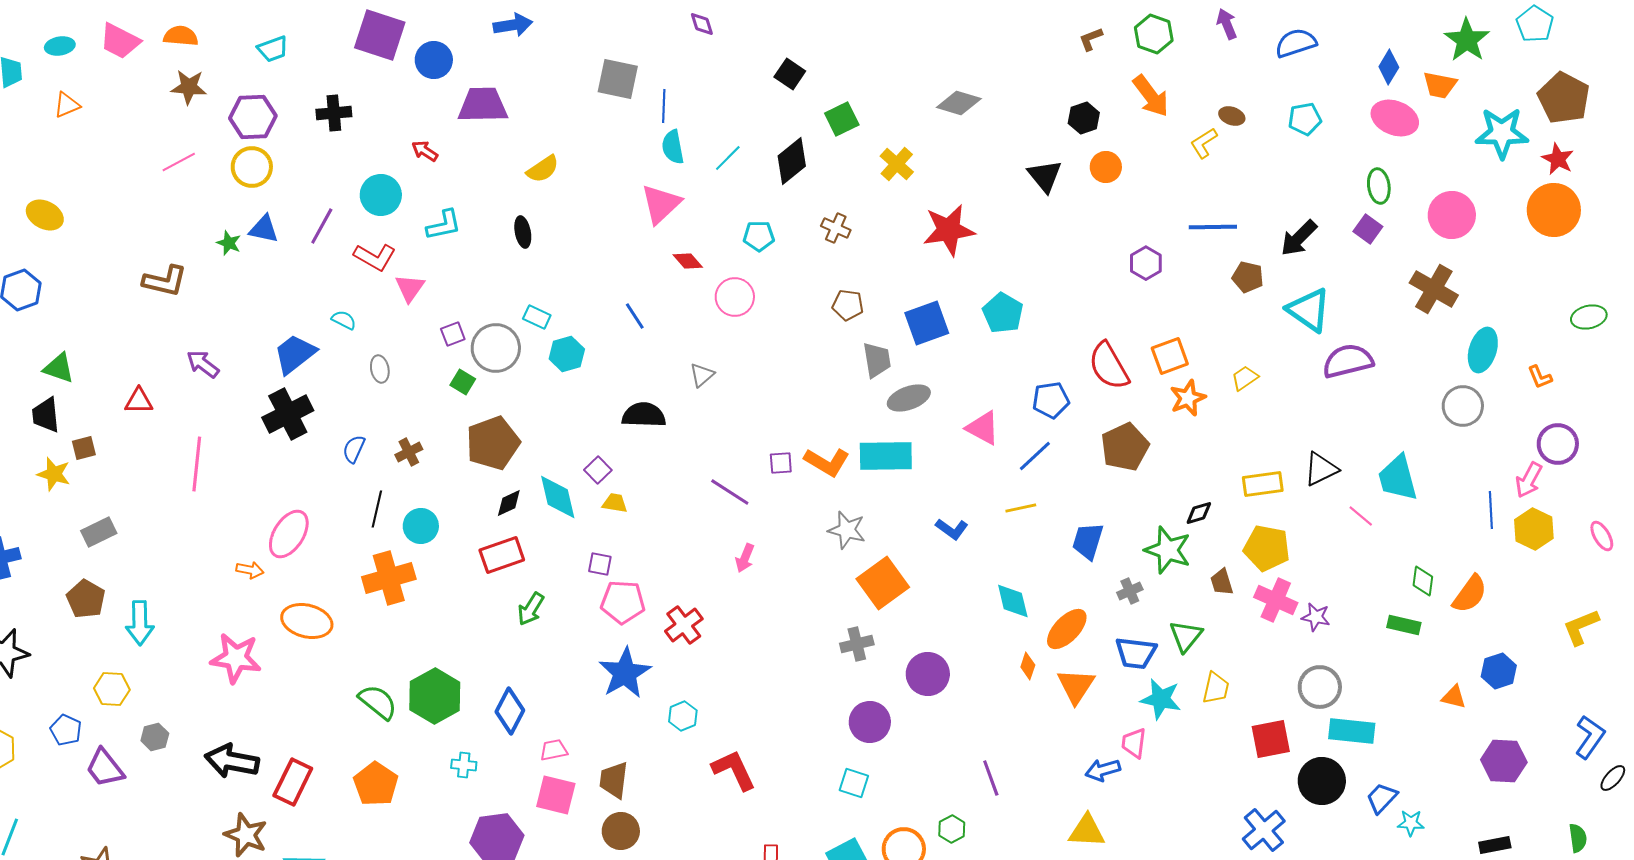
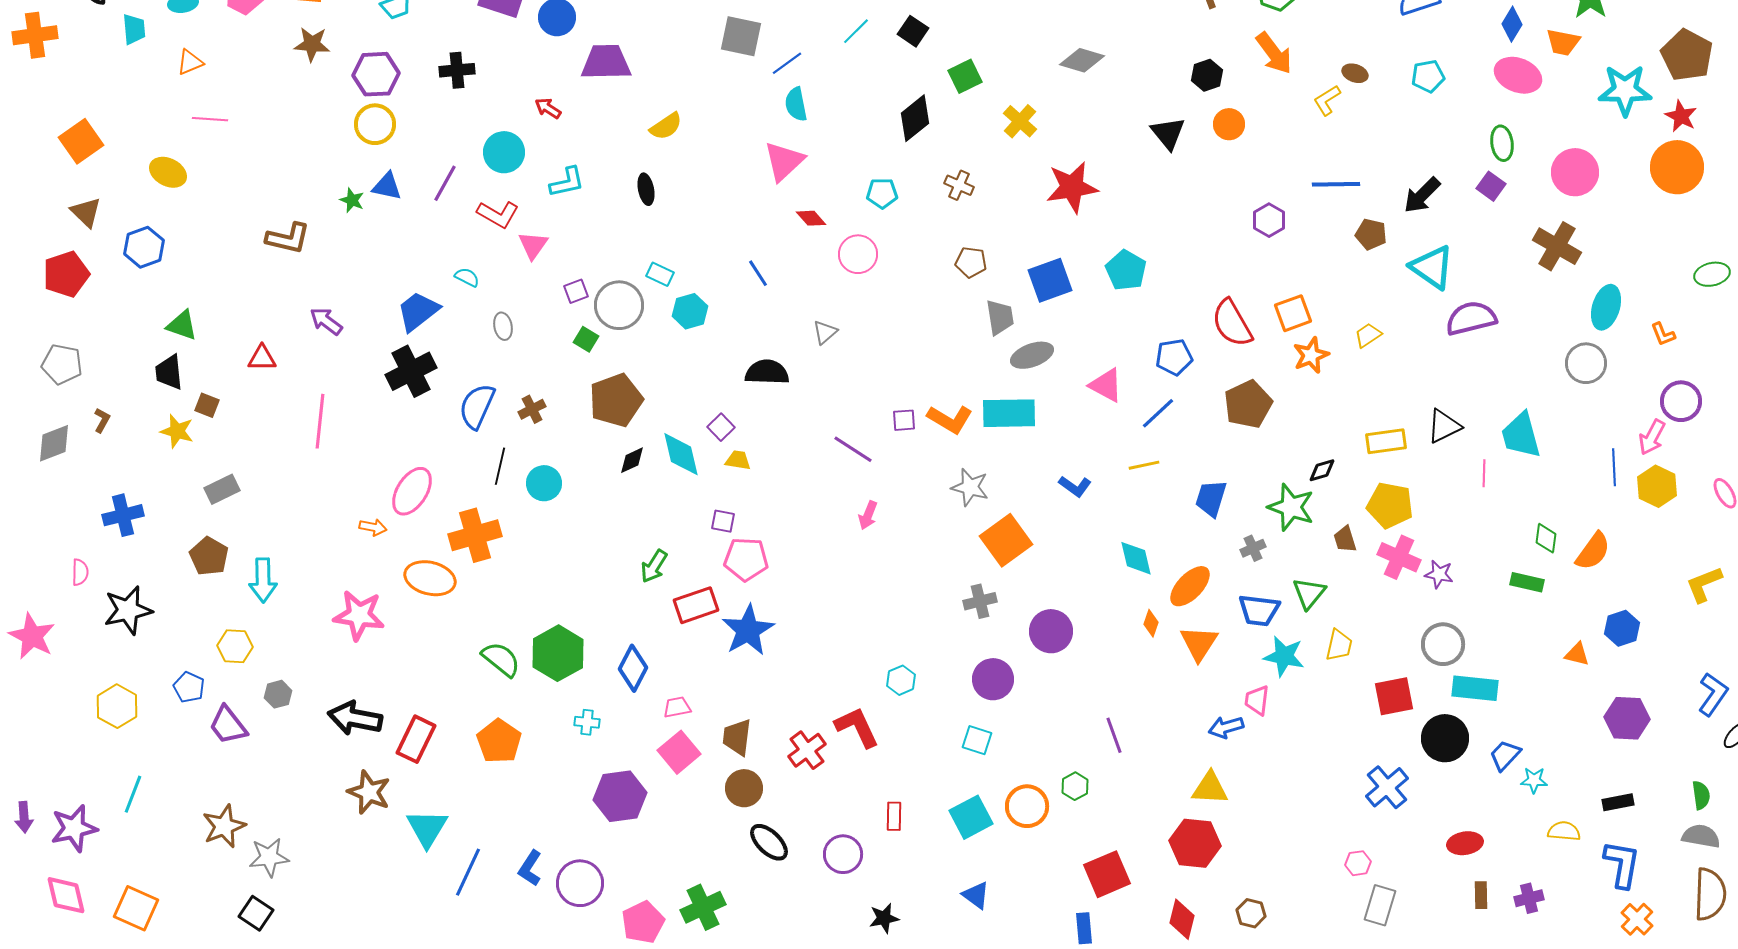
blue line: (664, 106) -> (787, 63), turned 52
cyan line: (728, 158) -> (856, 31), moved
pink line: (179, 162) -> (210, 119), moved, turned 32
brown square: (84, 448) -> (207, 405), turned 35
blue semicircle: (354, 449) -> (477, 406), size x1.6
pink line: (1361, 516) -> (1484, 473), turned 52
red rectangle: (502, 555) -> (696, 605), moved
orange cross: (389, 578) -> (475, 535), moved
red cross: (684, 625) -> (807, 750), moved
cyan hexagon: (683, 716) -> (901, 680), moved
pink square: (556, 795) -> (679, 752), turned 36

